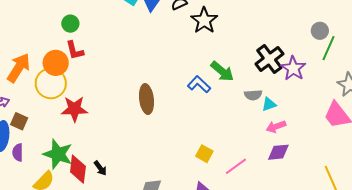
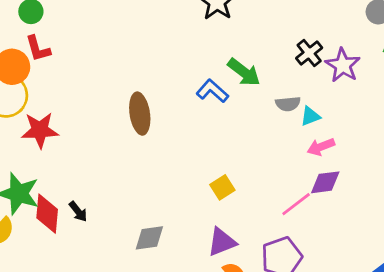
black cross: (269, 59) -> (309, 53), size x0.7
yellow square: (204, 154) -> (222, 187), turned 30
pink line: (236, 166) -> (296, 204), moved

